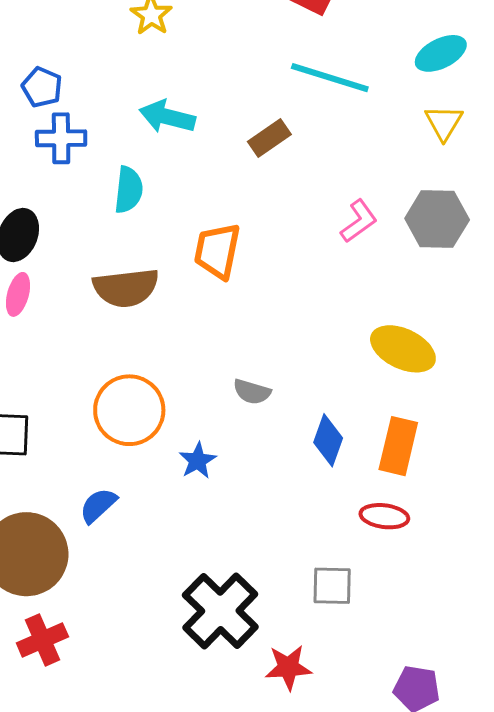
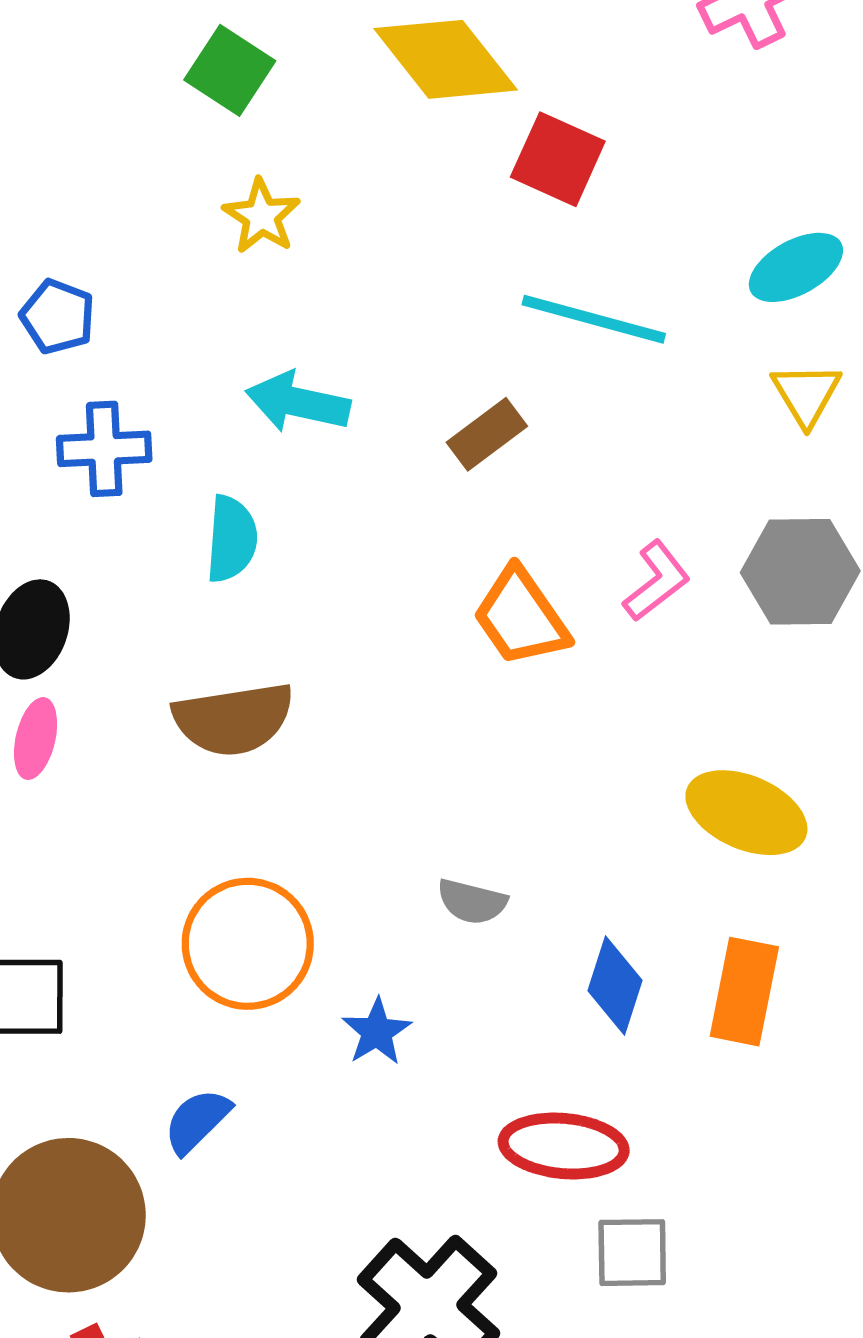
blue pentagon: (42, 87) -> (58, 317), moved
orange trapezoid: (217, 251) -> (521, 617), moved, turned -44
red ellipse: (384, 516) -> (564, 1146), moved, size x1.4

